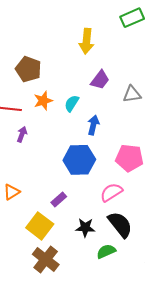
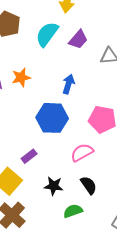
orange star: (43, 101) -> (21, 77), moved
cyan semicircle: (72, 103) -> (47, 34), moved, size x1.5
black semicircle: (120, 225) -> (89, 185), size x0.7

